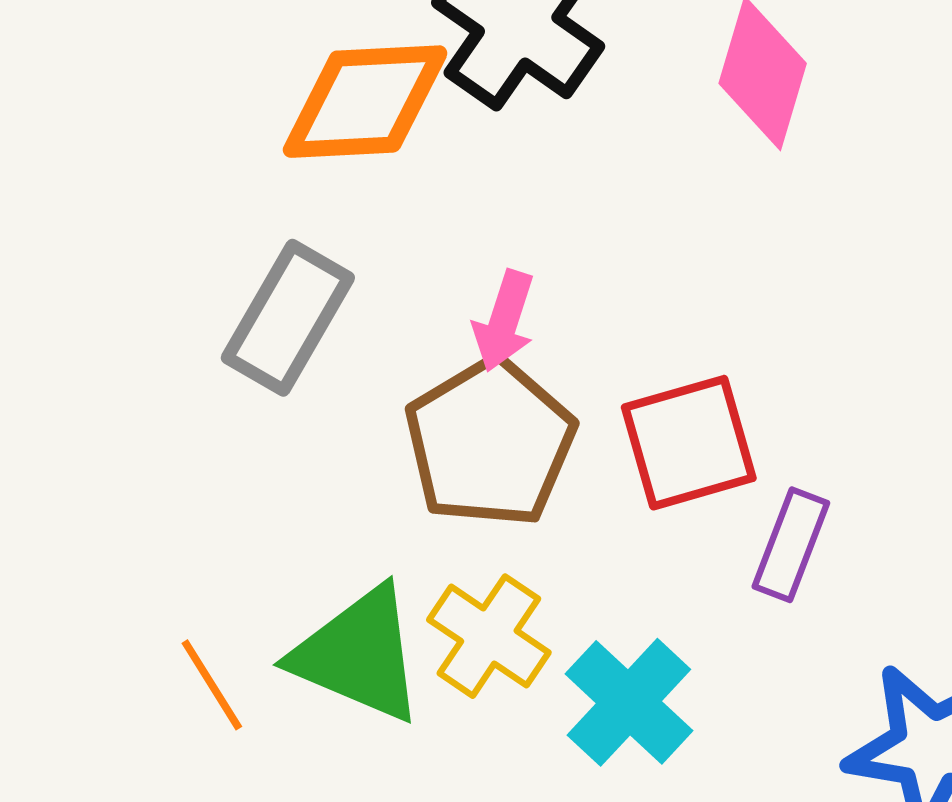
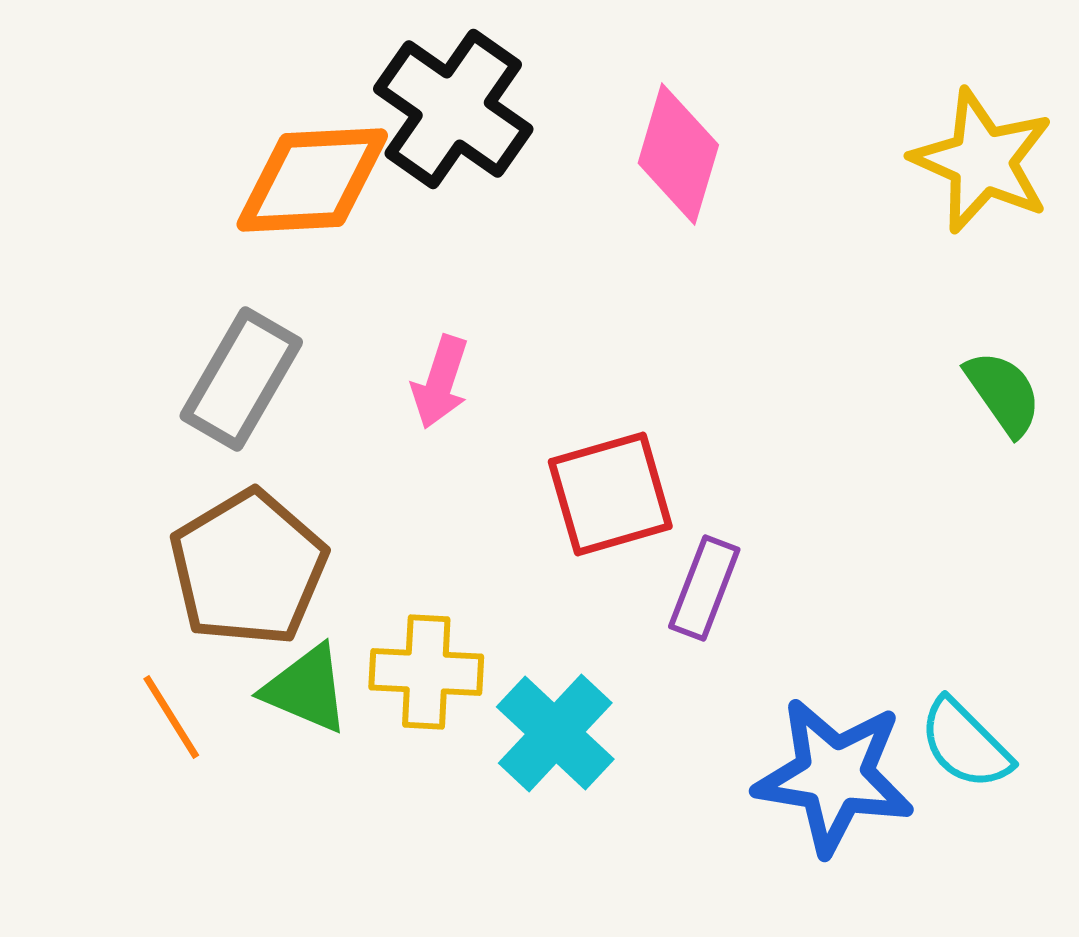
brown pentagon: (490, 443) -> (248, 568), moved
yellow cross: (489, 636) -> (426, 672), turned -31
green triangle: (358, 655) -> (306, 689), size x0.7

